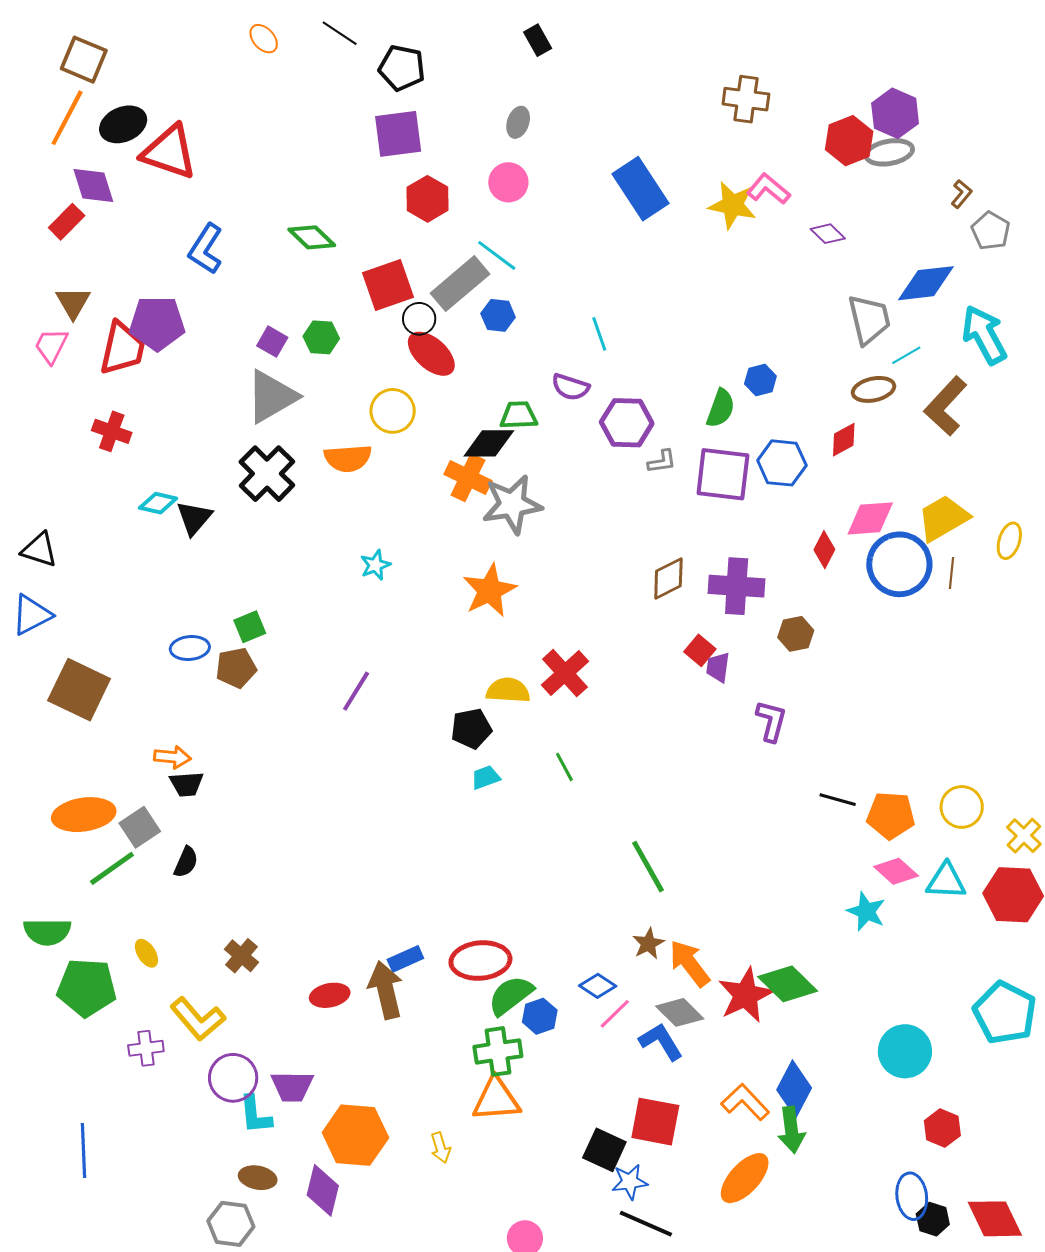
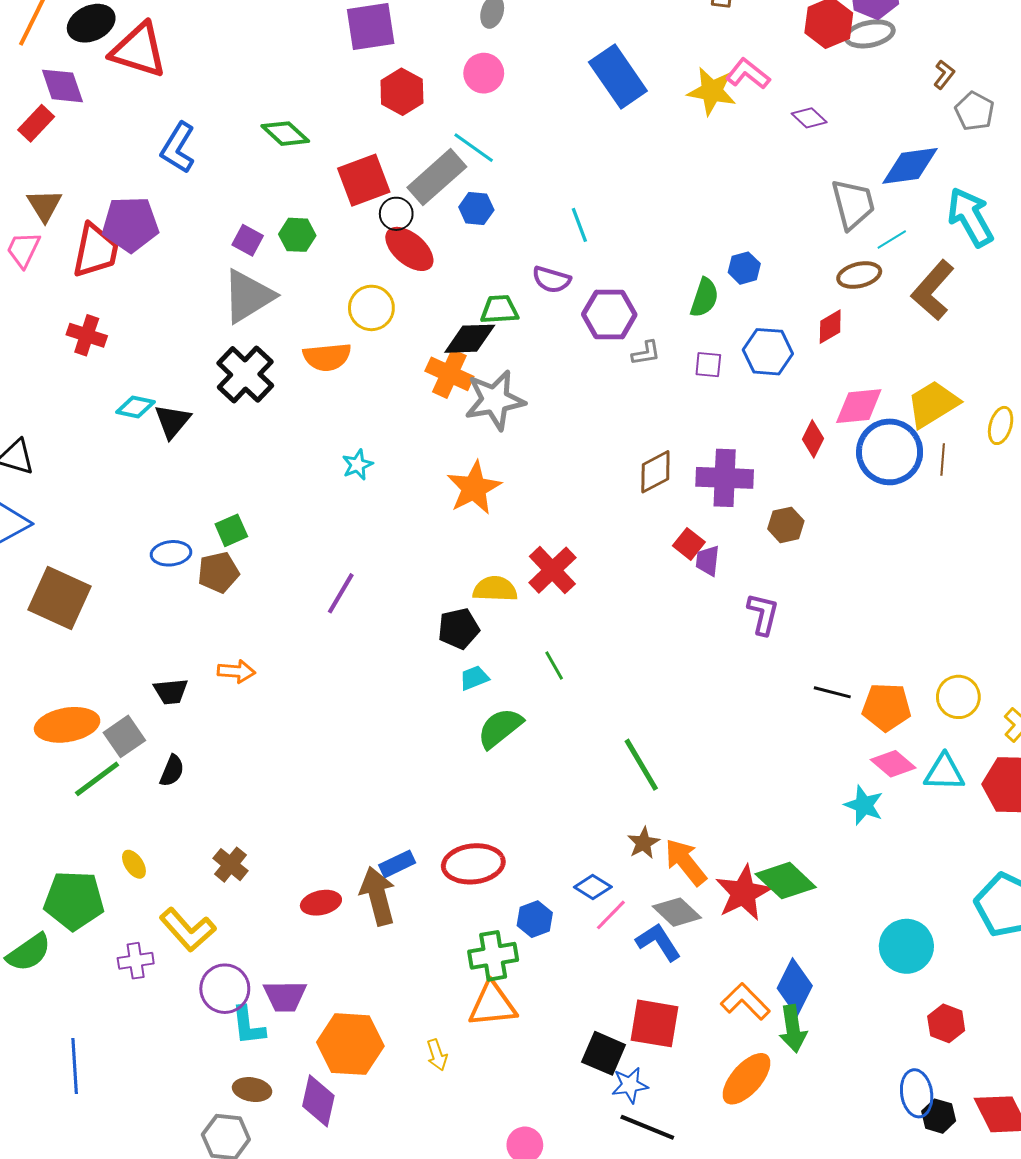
purple square: (723, 474) -> (708, 365), size x0.5
orange arrow: (172, 757) -> (236, 671), moved
green semicircle: (47, 932) -> (29, 952), moved, turned -33
green semicircle: (511, 995) -> (500, 728), moved

